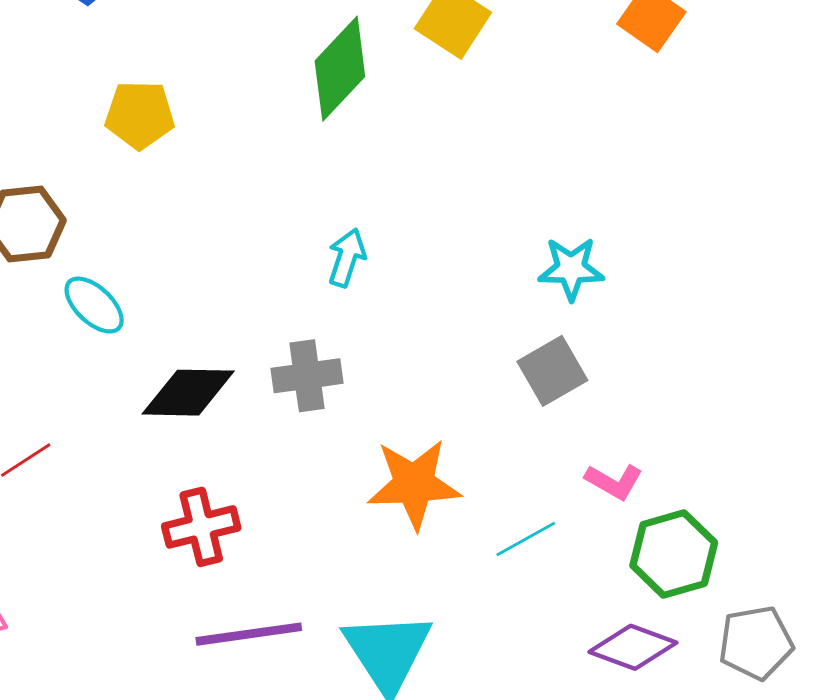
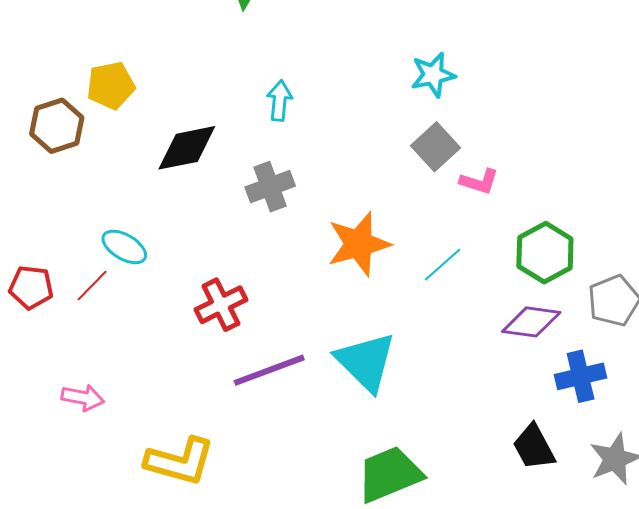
yellow pentagon: (140, 115) -> (111, 85), moved
cyan ellipse: (94, 305) -> (124, 247), moved
black diamond: (188, 393) -> (187, 148), moved
pink L-shape: (614, 482) -> (479, 182), moved

